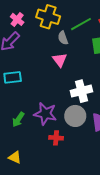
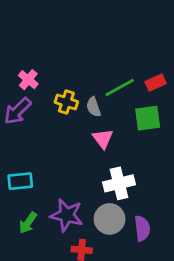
yellow cross: (48, 17) -> (66, 102), moved, size x0.7
pink triangle: (60, 60) -> (103, 139), moved
cyan rectangle: (13, 77) -> (20, 181), moved

